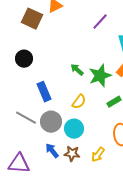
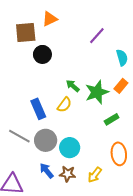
brown square: (32, 19) -> (26, 32), turned -30
black circle: (24, 59) -> (42, 54), moved
yellow semicircle: (79, 102) -> (64, 105), moved

